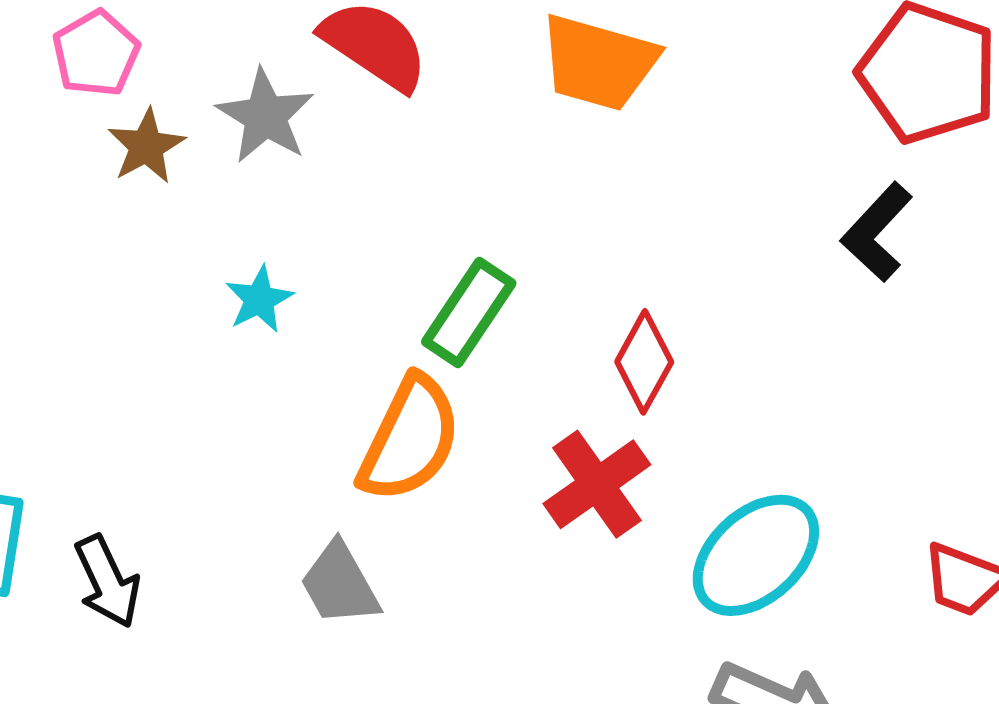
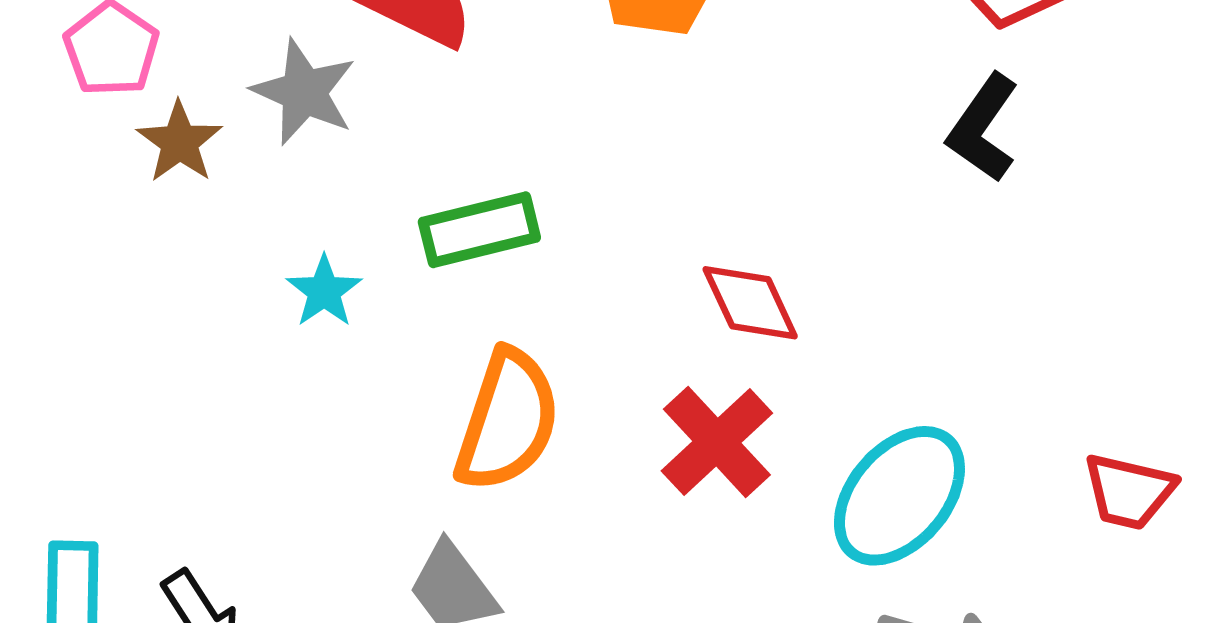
green rectangle: (469, 313) -> (479, 230), moved, turned 50
red diamond: (644, 362) -> (750, 303), turned -46

